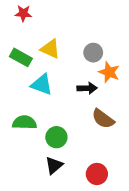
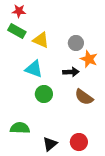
green rectangle: (21, 57) -> (17, 31), moved
green semicircle: (25, 122) -> (20, 128), moved
green circle: (56, 137) -> (44, 94), moved
black triangle: (54, 165) -> (50, 144), moved

